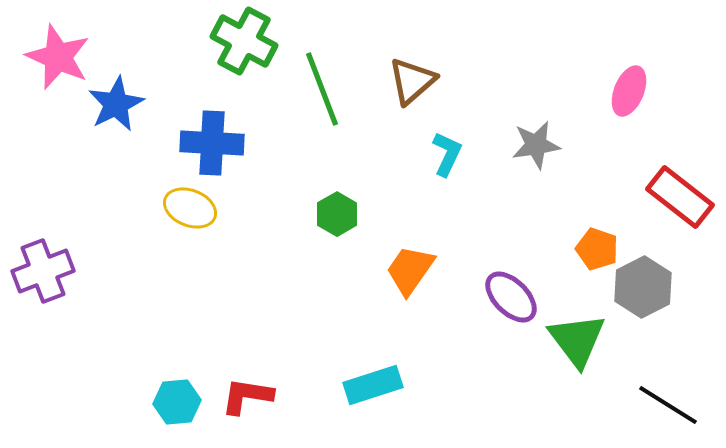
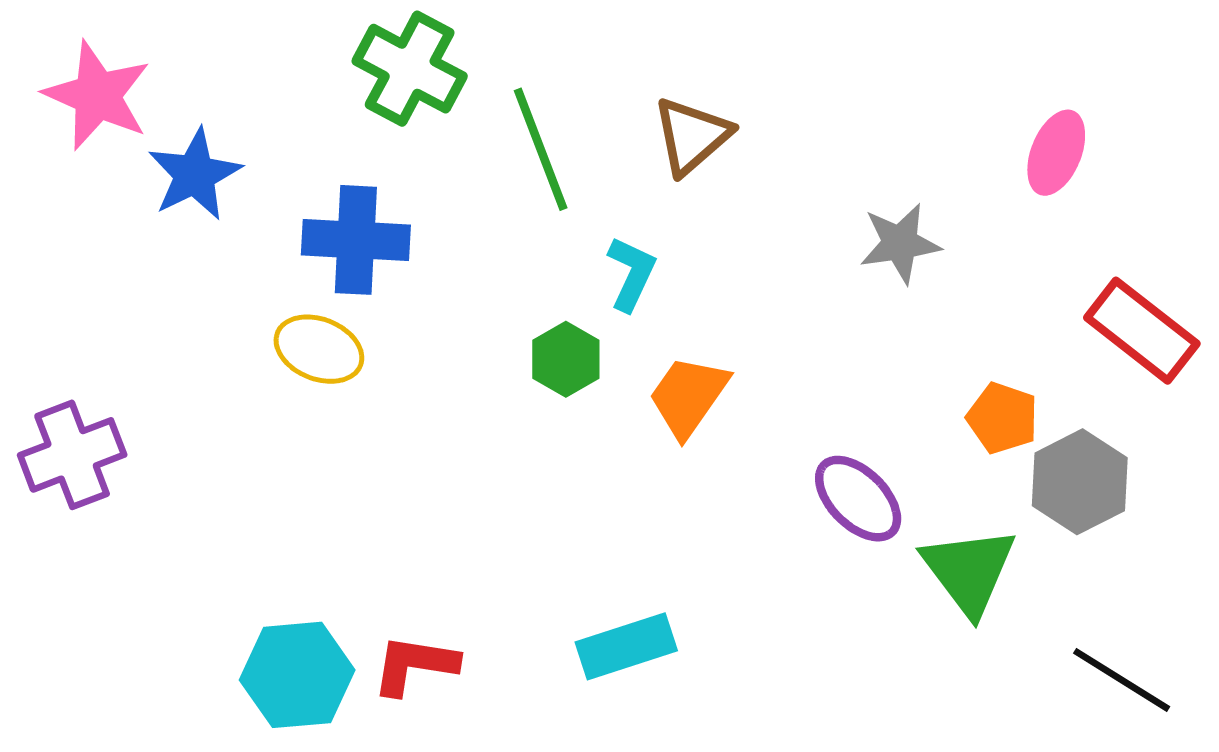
cyan L-shape: (447, 154) -> (631, 274), moved
orange trapezoid: (410, 270) -> (688, 396), moved
cyan hexagon: (177, 402) -> (297, 675), size x1.4

